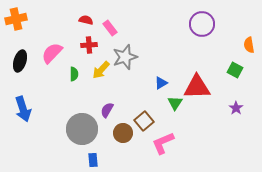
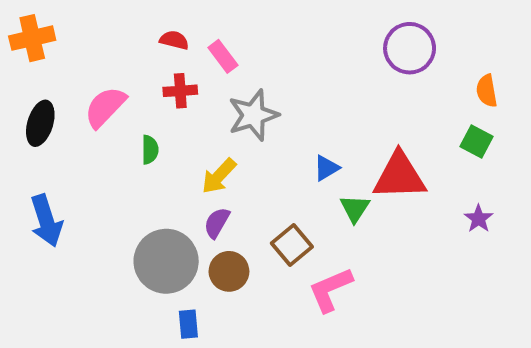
orange semicircle: (249, 45) -> (487, 91), moved
yellow arrow: (101, 70) -> (219, 176), moved
brown circle: (123, 133) -> (229, 271), moved

